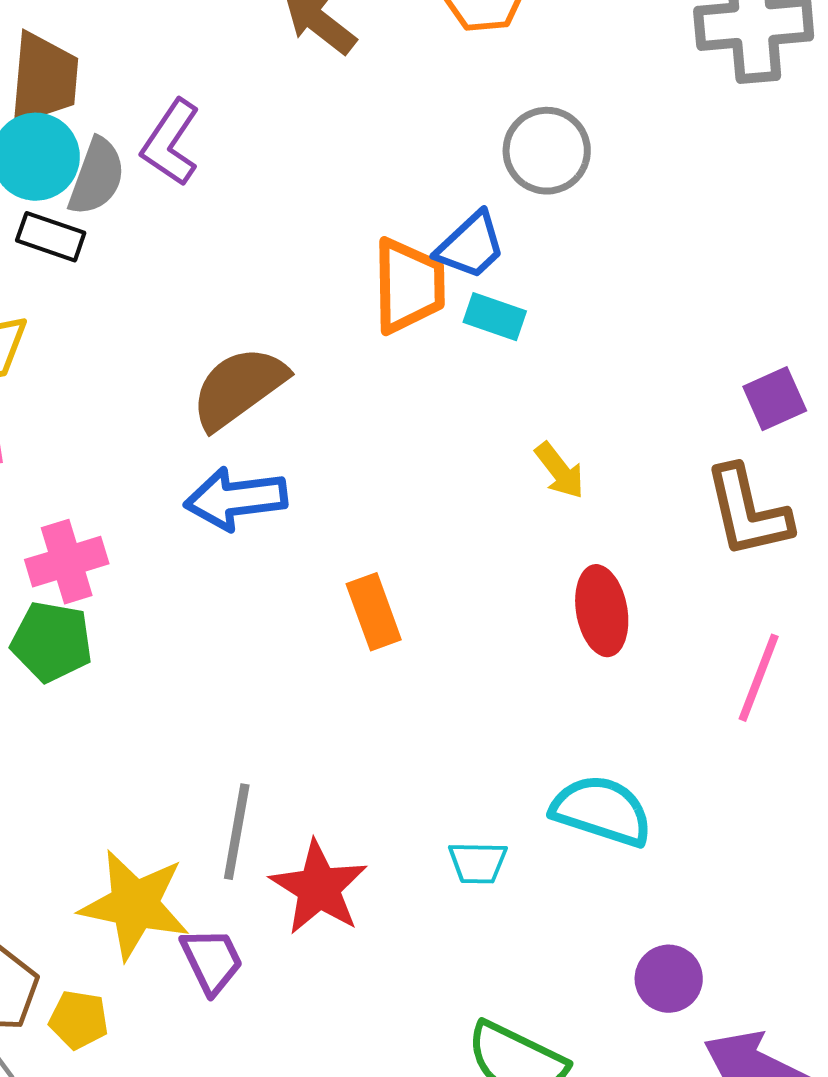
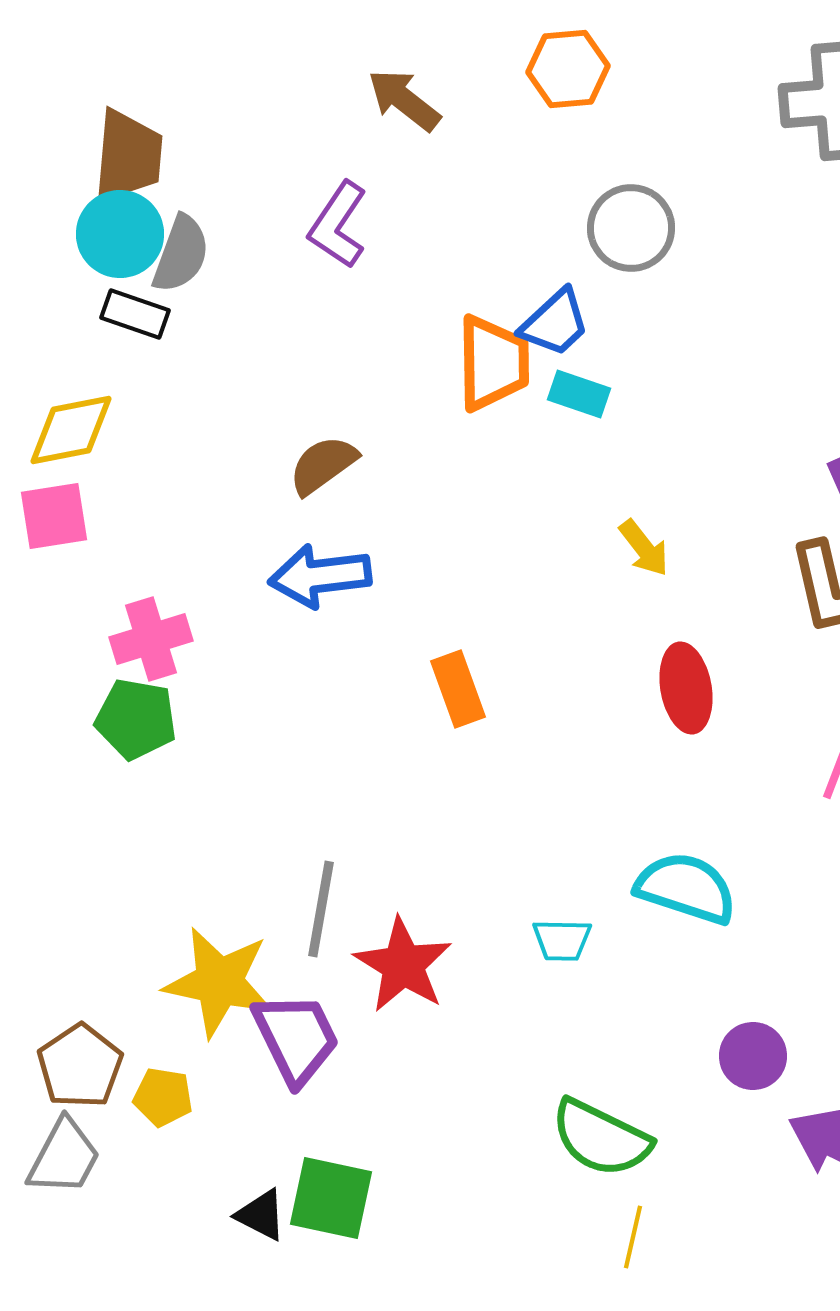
purple L-shape: (171, 143) -> (338, 225), moved
brown semicircle: (239, 388) -> (323, 465), size x0.7
purple trapezoid: (212, 961) -> (296, 1038), size x1.4

